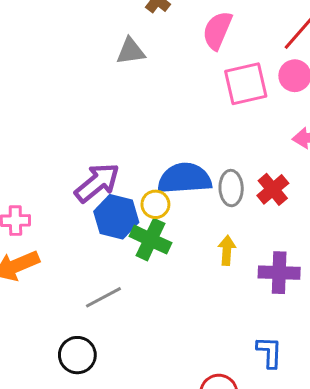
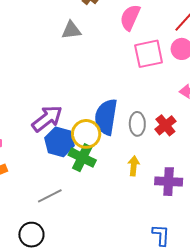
blue semicircle: (185, 178) -> (106, 117), turned -78
yellow circle: (155, 204) -> (86, 134), size x1.5

